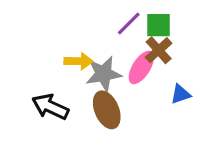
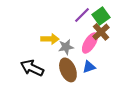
green square: (159, 25) -> (101, 16), turned -36
gray star: (104, 74) -> (66, 47), size x0.7
blue triangle: (181, 94) -> (89, 67), moved

